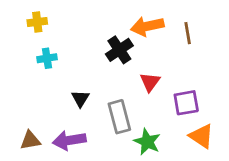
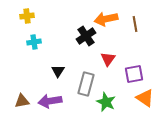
gray rectangle: (119, 117) -> (86, 84), turned 30

